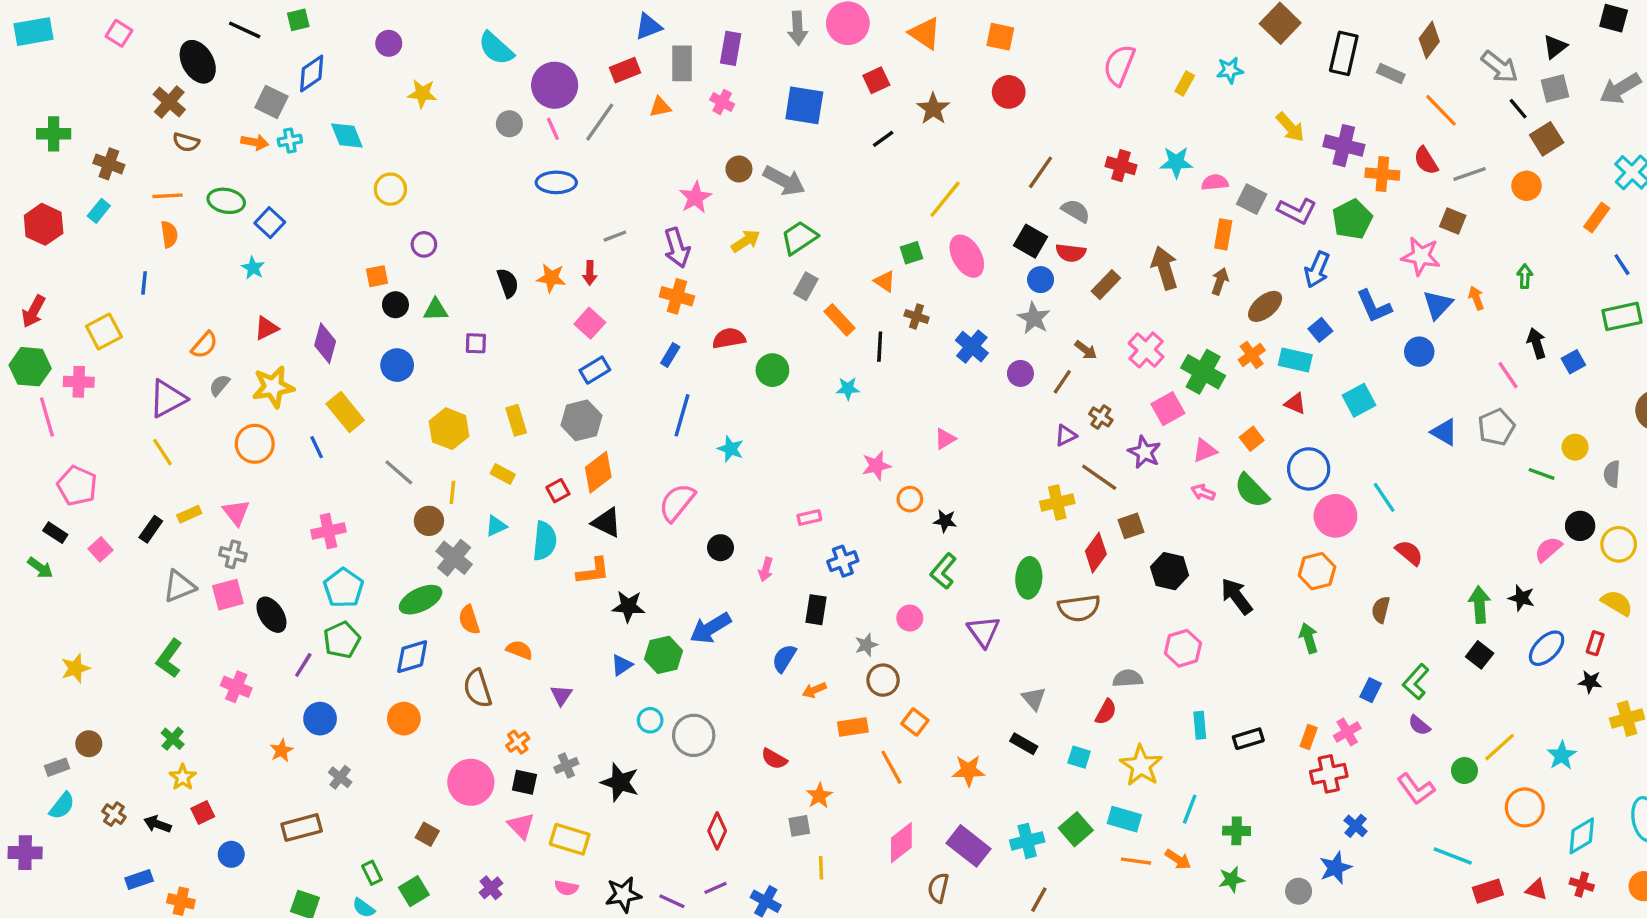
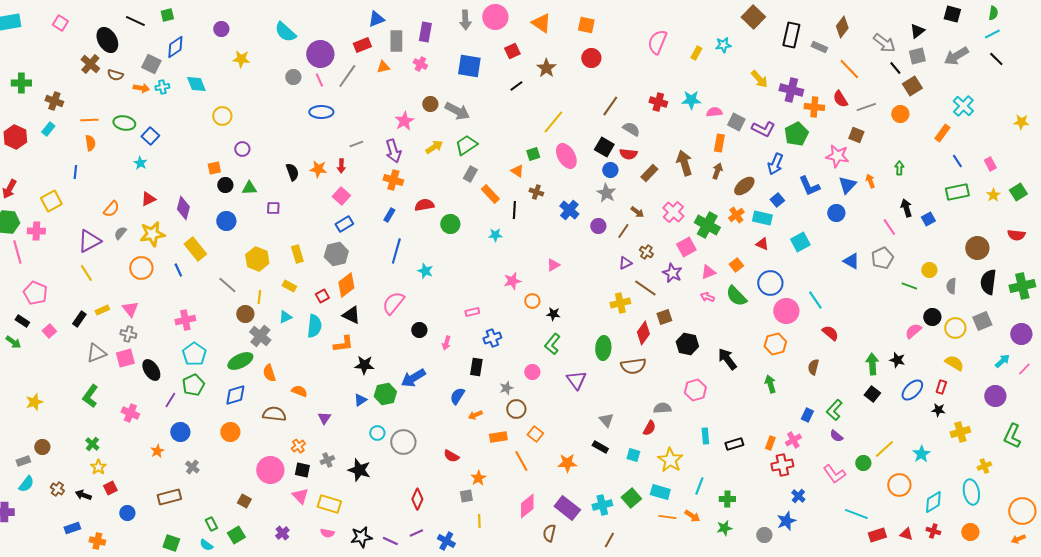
brown semicircle: (186, 142) -> (115, 75), moved
brown semicircle: (478, 688) -> (274, 414), turned 115

